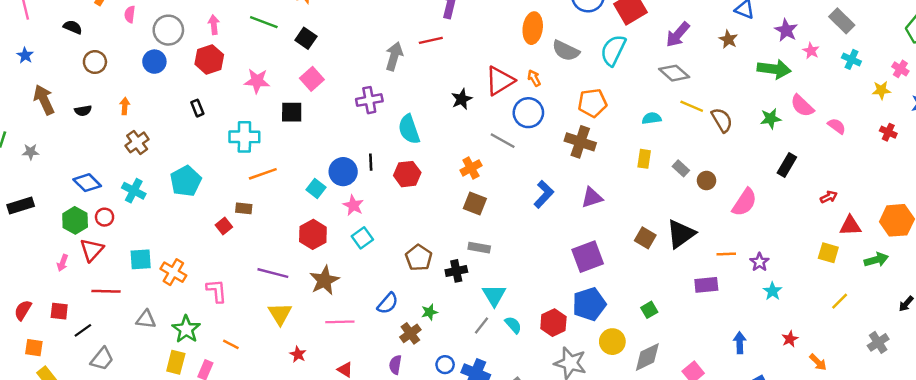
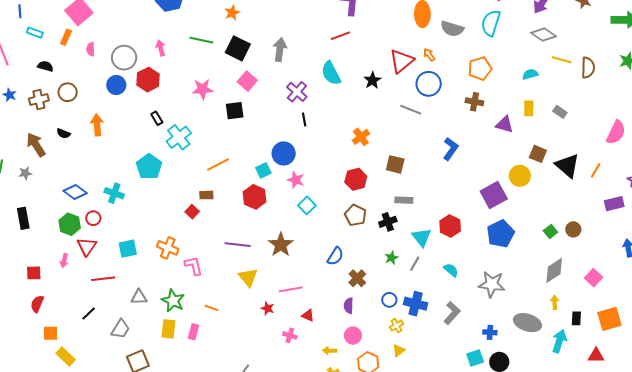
black square: (306, 38) -> (238, 48), size x1.4
gray arrow: (394, 56) -> (280, 50), moved
red hexagon: (209, 59) -> (148, 80), moved
brown arrow: (44, 100) -> (36, 145), moved
purple cross: (369, 100) -> (297, 92), turned -30
orange arrow: (125, 106) -> (97, 125), size x1.5
black semicircle: (83, 111) -> (63, 133), turned 40
brown semicircle: (722, 120) -> (588, 68), turned 40
cyan semicircle: (409, 129) -> (331, 73), moved
cyan cross: (244, 137) -> (179, 137), moved, turned -30
brown cross: (137, 142) -> (39, 100), moved, turned 30
brown cross: (580, 142) -> (474, 102), size x0.7
black line: (371, 162) -> (304, 120), moved
orange cross: (471, 168) -> (361, 137), moved
red hexagon: (407, 174) -> (356, 179), moved
cyan pentagon: (186, 181) -> (149, 167), moved
brown circle: (706, 181) -> (573, 229), moved
cyan square: (316, 189) -> (263, 170), turned 35
purple triangle: (592, 198) -> (504, 124), moved, turned 42
black rectangle: (21, 206) -> (23, 218), turned -75
red hexagon: (313, 234) -> (255, 197), moved
black triangle: (681, 234) -> (567, 166), turned -36
brown square: (645, 238) -> (538, 154), moved
orange line: (726, 254) -> (596, 170), moved, turned -49
orange cross: (173, 272) -> (168, 248), moved
purple rectangle: (706, 285) -> (614, 204), moved
red square: (59, 311) -> (34, 273), moved
green star: (429, 312) -> (391, 258), moved
pink line: (340, 322) -> (291, 289), moved
red hexagon: (553, 323) -> (450, 226), moved
cyan semicircle: (513, 325) -> (451, 270), moved
yellow circle: (612, 342) -> (520, 176), moved
gray trapezoid: (102, 359) -> (120, 329), moved

